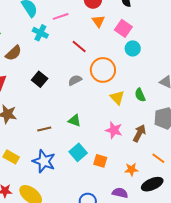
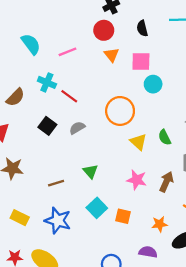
pink square: (123, 28) -> (141, 62), turned -30
cyan cross: (40, 33) -> (47, 82), moved
red line: (79, 47) -> (69, 96), moved
gray semicircle: (75, 80) -> (77, 128), moved
green triangle: (75, 121) -> (90, 171), turned 32

